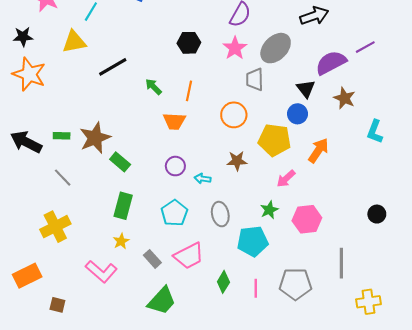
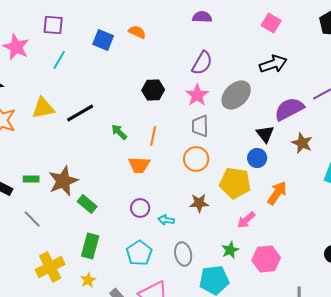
yellow triangle: (74, 42) -> (43, 108), moved
gray trapezoid: (255, 79) -> (200, 126), moved
yellow cross: (55, 227) -> (50, 267), moved

